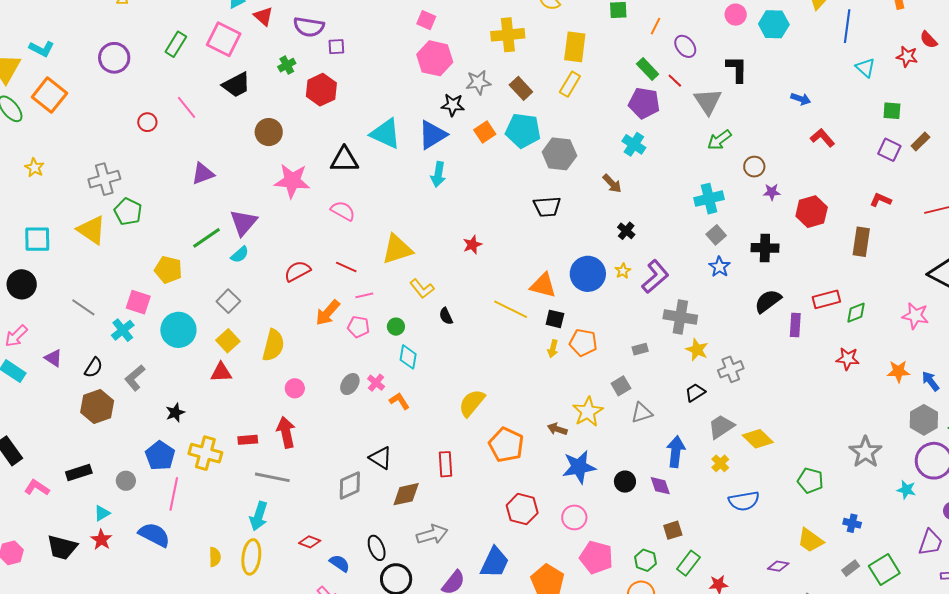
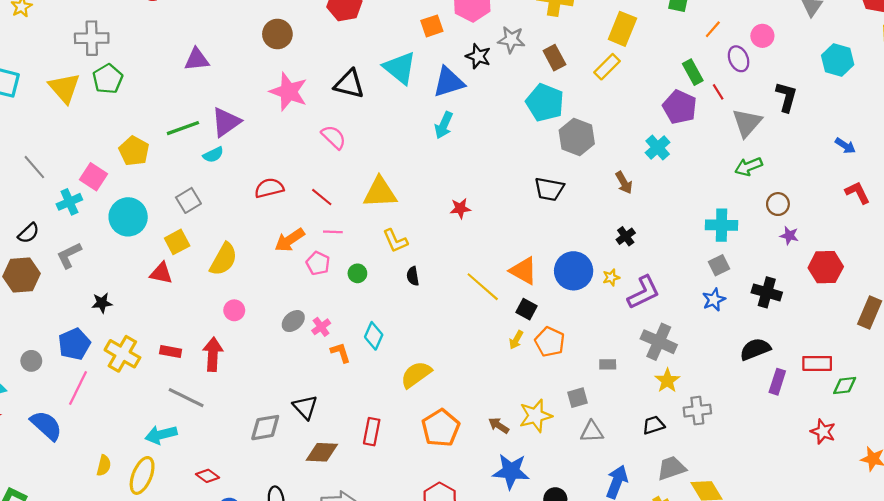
pink circle: (736, 15) -> (762, 36), moved
orange square: (485, 132) -> (432, 26), moved
cyan diamond: (408, 357) -> (374, 336), moved
cyan arrow: (259, 516) -> (161, 435), turned 44

